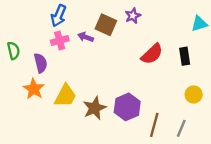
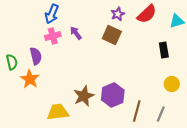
brown square: (106, 25) -> (112, 35), moved
purple arrow: (86, 37) -> (76, 33), turned 32
green semicircle: (14, 51) -> (12, 62), moved
red semicircle: (152, 54) -> (147, 14), moved
yellow trapezoid: (65, 96) -> (58, 112), moved, turned -125

